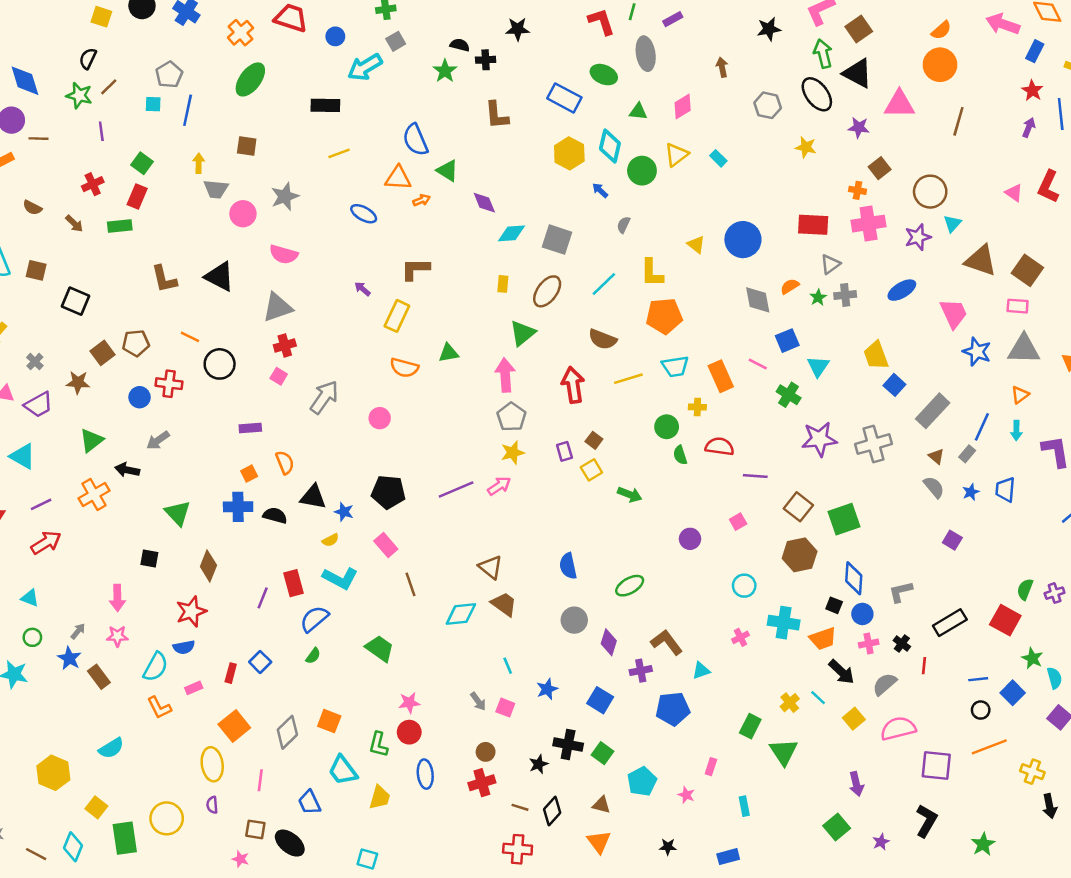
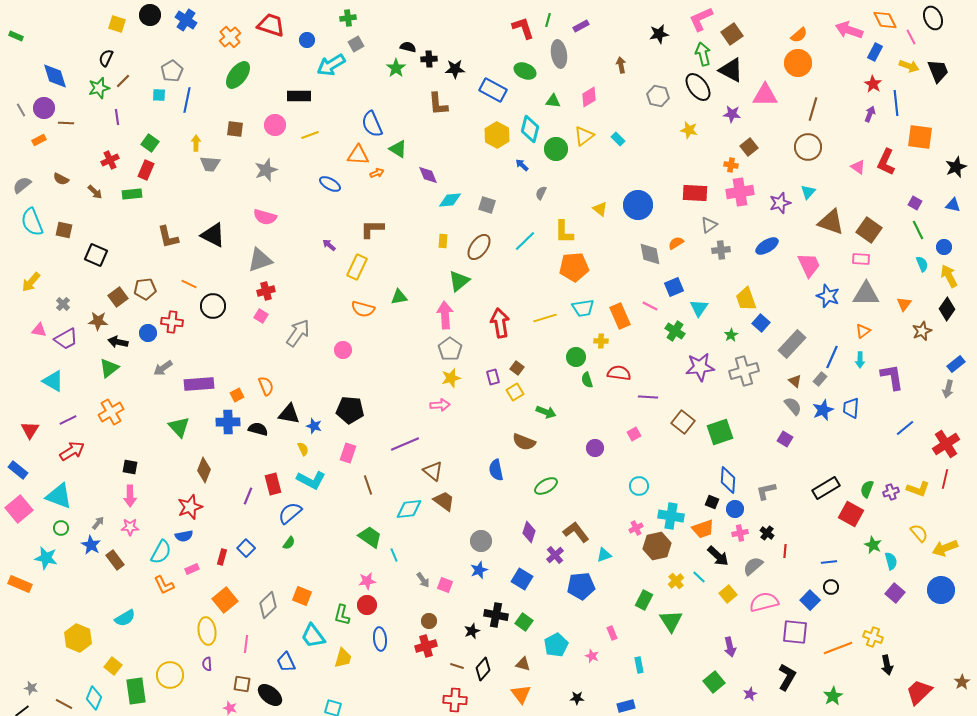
black star: (518, 29) -> (455, 69), moved
green star: (79, 95) -> (99, 88), turned -30
brown circle: (930, 192) -> (808, 147), moved
pink circle: (243, 214) -> (275, 125), moved
gray square: (557, 240) -> (487, 205), size x0.7
green star: (818, 297) -> (731, 335), moved
brown semicircle: (603, 339) -> (524, 442), moved
purple rectangle: (250, 428) -> (199, 384), moved, size x1.6
black arrow: (127, 470) -> (118, 342), moved
pink arrow: (499, 486) -> (440, 405), turned 30
purple line: (456, 490) -> (405, 444), moved
blue star: (971, 492) -> (823, 410), size x1.5
yellow semicircle: (330, 540) -> (303, 449), turned -88
purple square: (952, 540) -> (785, 439), moved
pink rectangle: (386, 545) -> (348, 453), turned 60
brown hexagon: (800, 555) -> (657, 546), moved
black square: (149, 559) -> (130, 467), moved
cyan triangle: (30, 598) -> (59, 496), size x1.8
gray circle: (574, 620) -> (481, 541), moved
black rectangle: (950, 623) -> (826, 488), moved
green trapezoid: (380, 648) -> (370, 537), moved
cyan line: (508, 666) -> (394, 555), moved
purple cross: (641, 671) -> (555, 555), turned -30
blue square: (1013, 693) -> (810, 600), moved
orange line: (989, 747) -> (838, 648), moved
pink rectangle: (711, 767) -> (612, 633), turned -40

